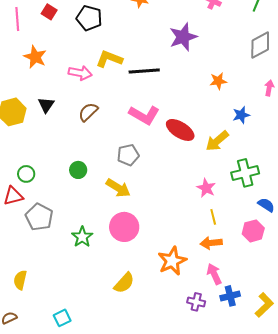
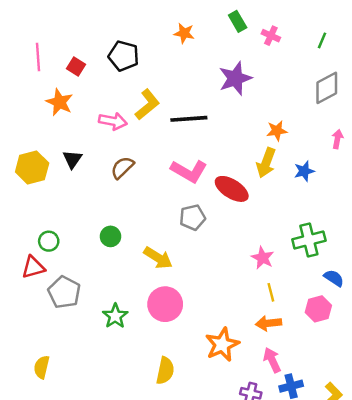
red square: (49, 12) -> (76, 67), moved
yellow L-shape: (109, 59) -> (147, 105), turned 120
yellow arrow: (217, 141) -> (266, 163), moved, turned -30
gray pentagon: (128, 155) -> (192, 217), moved
yellow semicircle: (124, 283) -> (165, 371), turned -30

